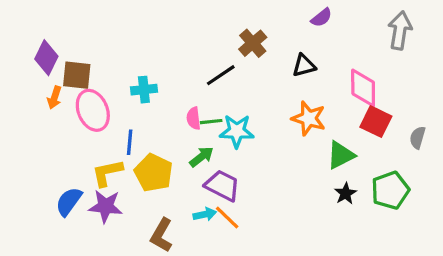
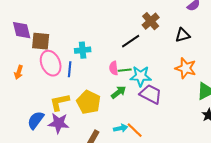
purple diamond: (46, 58) -> (22, 30), turned -40
orange arrow: (54, 98) -> (19, 72), moved
blue line: (130, 142) -> (70, 69), moved
purple trapezoid: (222, 186) -> (151, 94), moved

